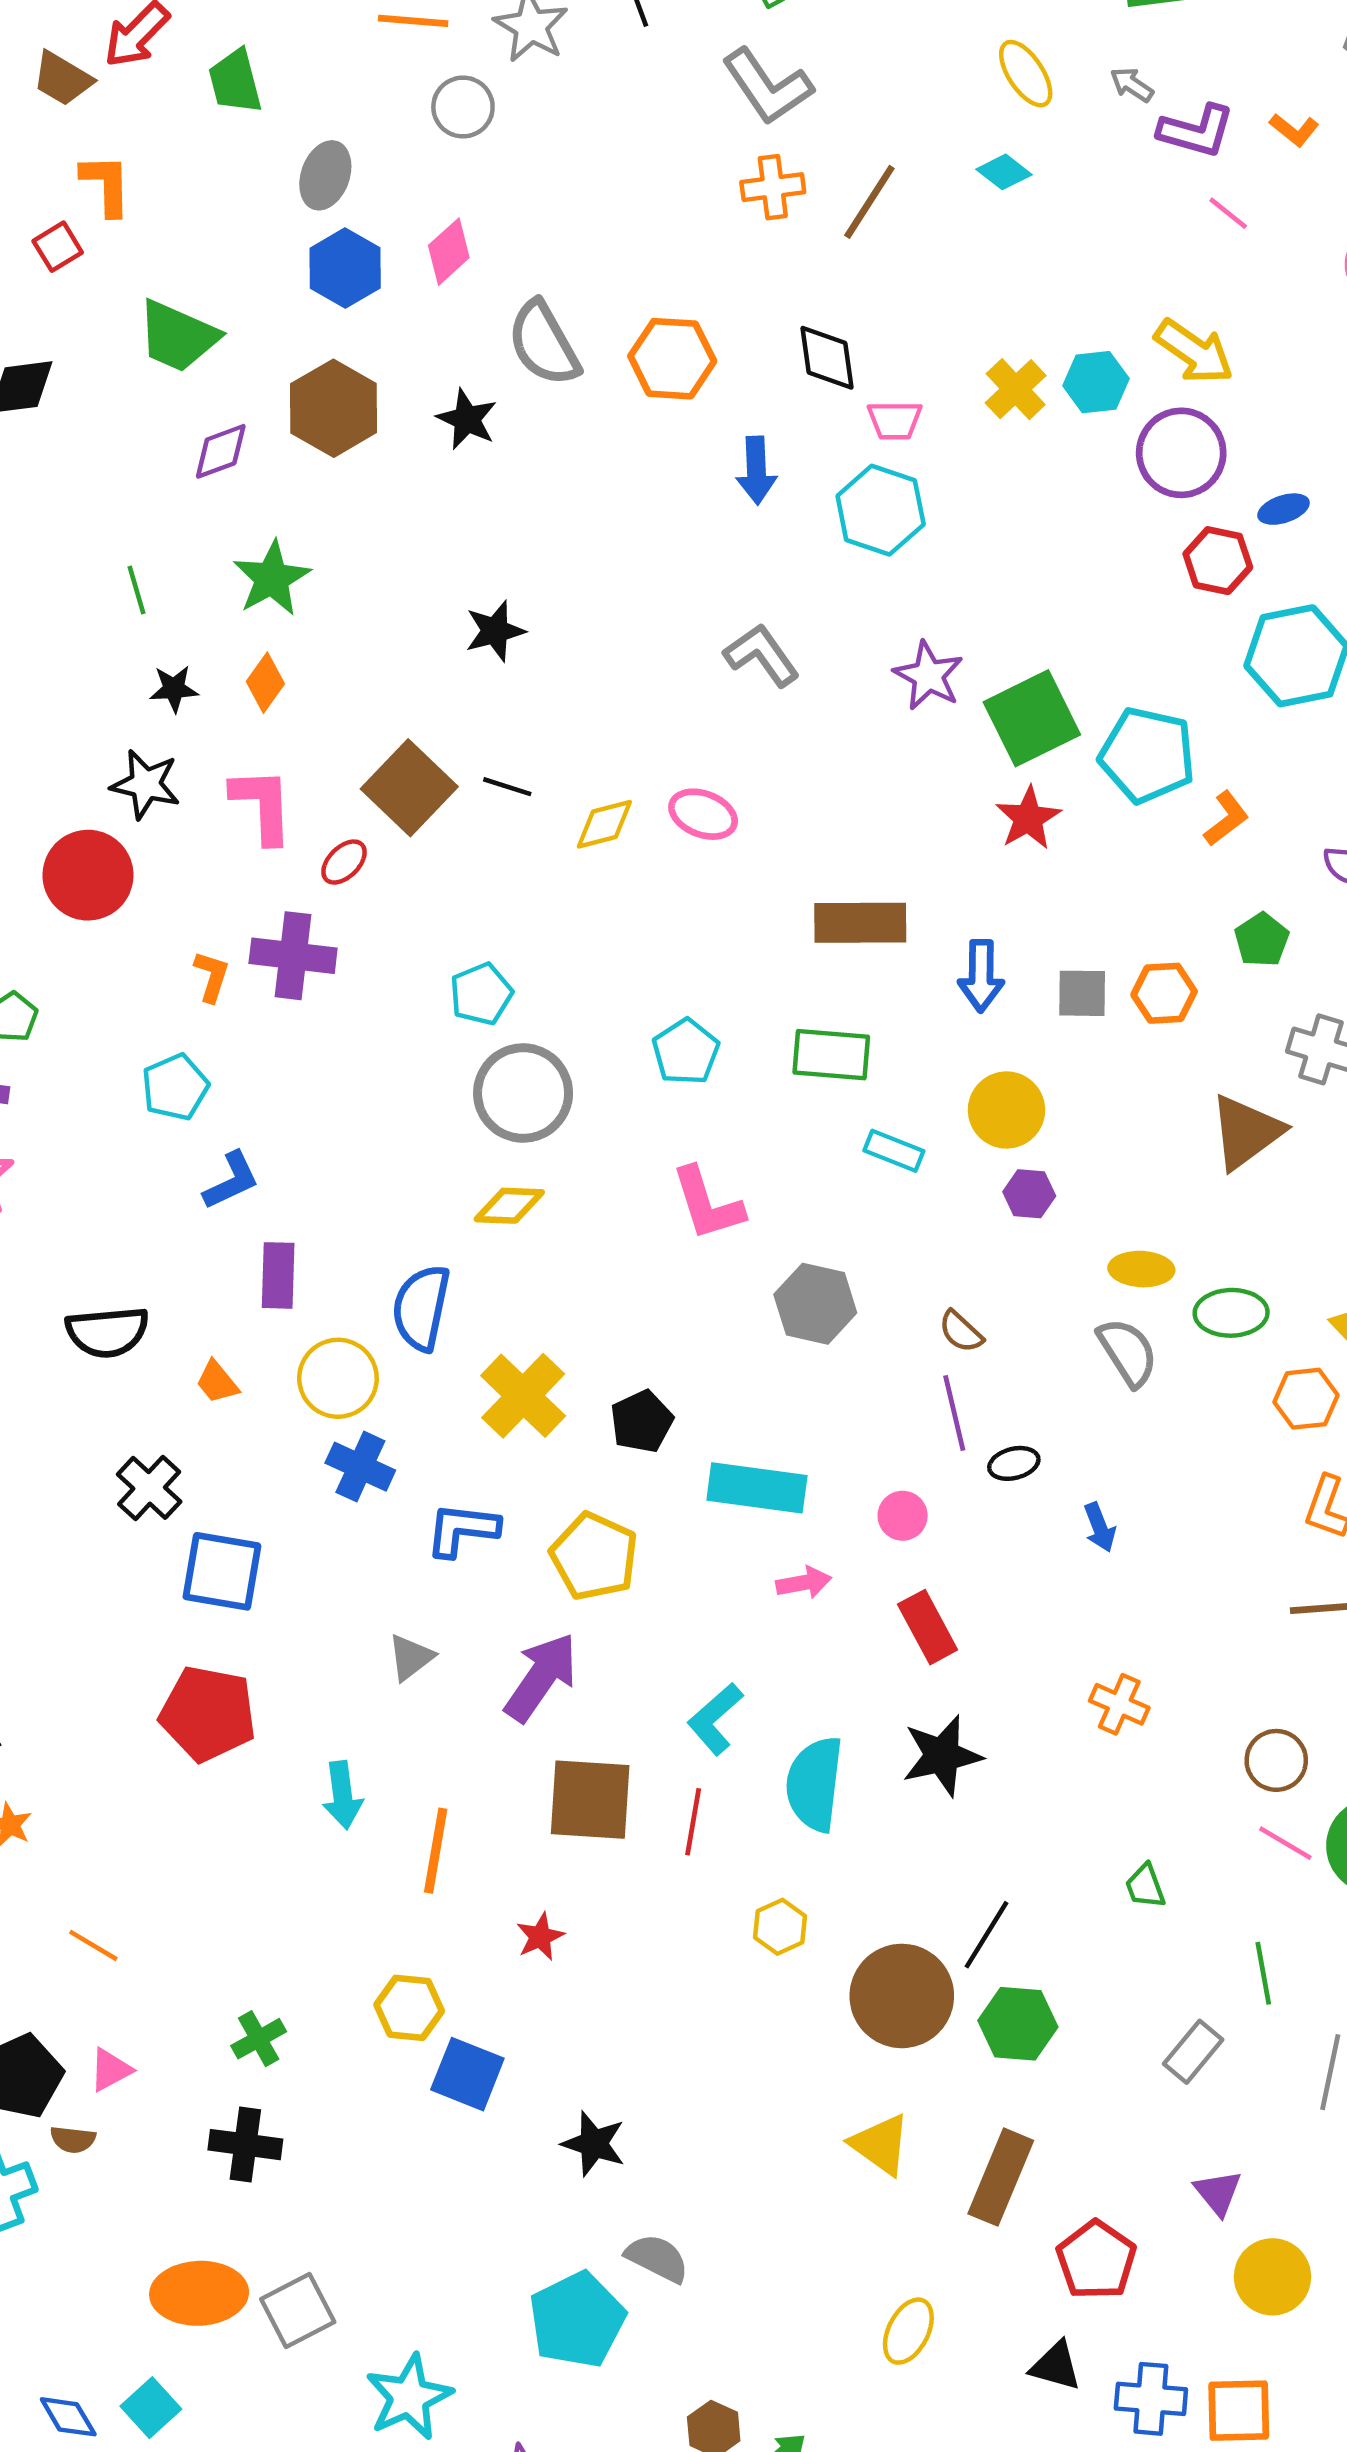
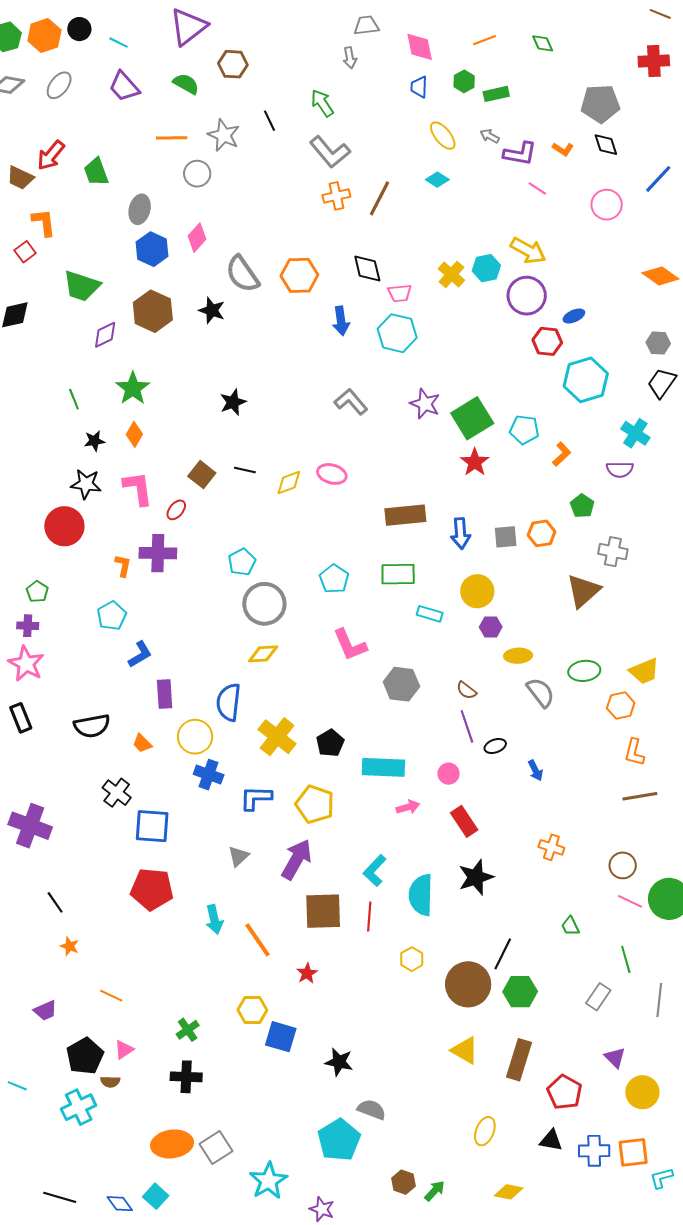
cyan pentagon: (1147, 755) -> (524, 430), size x0.7
brown square: (409, 788) -> (202, 475), size x0.7
yellow ellipse: (1141, 1269) -> (518, 656), moved
orange line: (436, 1851) -> (258, 940), turned -39

